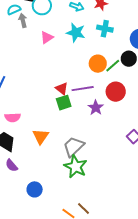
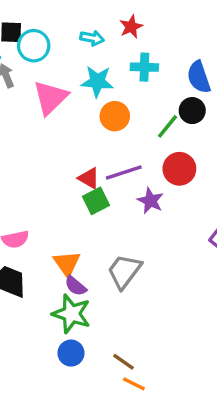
pink triangle: (47, 37) -> (50, 97), size x1.6
orange circle: (98, 64) -> (115, 116), moved
purple semicircle: (12, 165) -> (76, 286), moved
green star: (76, 167) -> (71, 314), moved
brown line: (83, 209) -> (123, 362), moved

